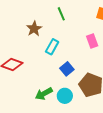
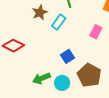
pink rectangle: (92, 41) -> (96, 32), turned 40
cyan rectangle: (52, 47) -> (59, 22), moved

